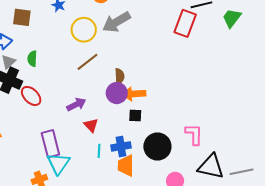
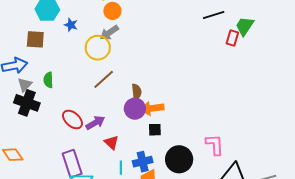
gray arrow: (116, 22) -> (109, 33), moved, size x0.7
red rectangle: (185, 23) -> (232, 38), moved, size x0.6
red ellipse: (31, 96) -> (72, 119), moved

